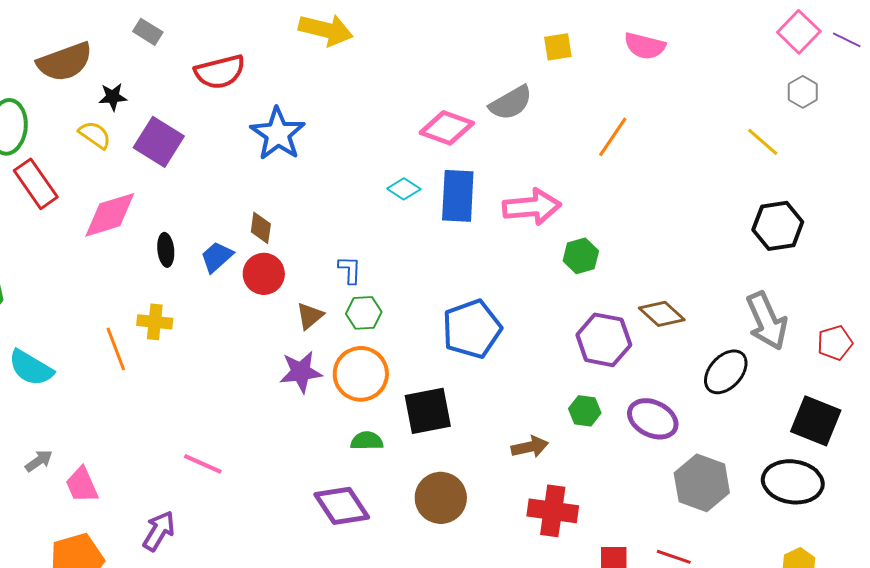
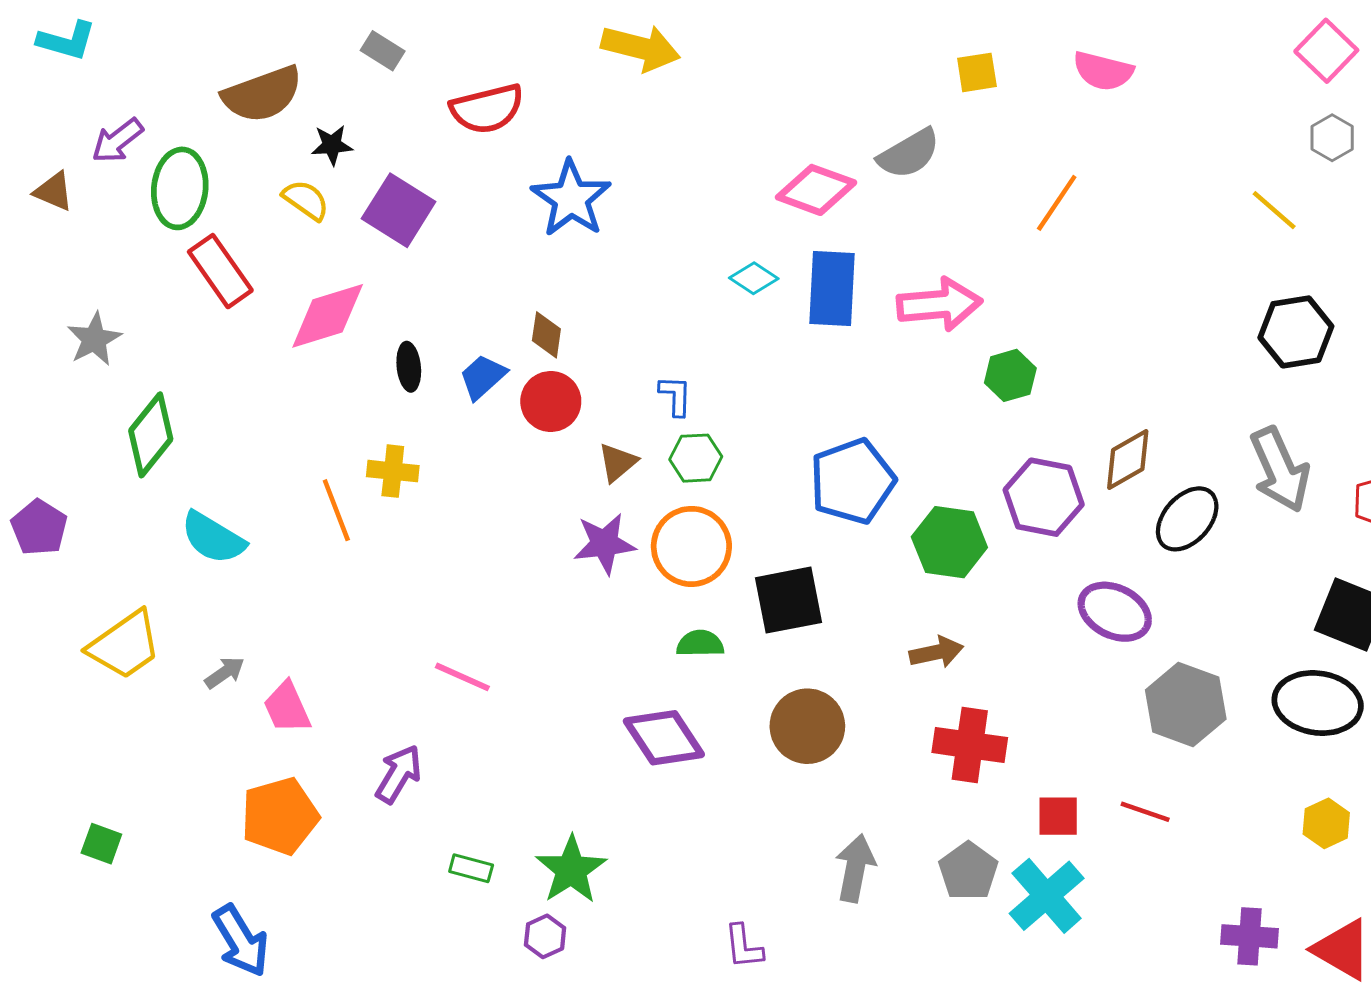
brown diamond: (662, 314) -> (1128, 459), turned -72
black ellipse: (726, 372) -> (1187, 519), moved
green hexagon: (585, 411) -> (949, 542), moved, size x1.6

